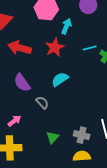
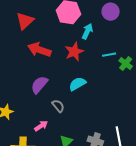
purple semicircle: (22, 83) -> (39, 85), turned 72
pink arrow: (14, 121) -> (41, 126), moved

